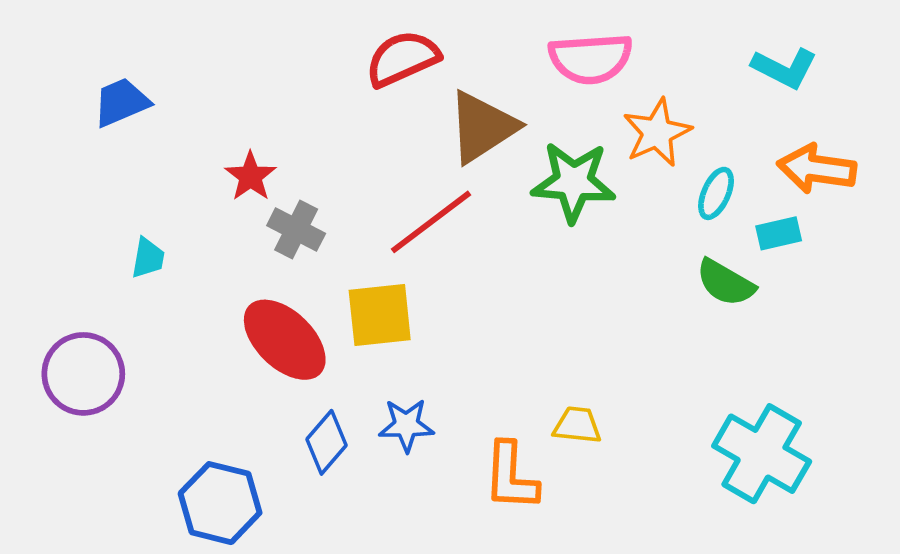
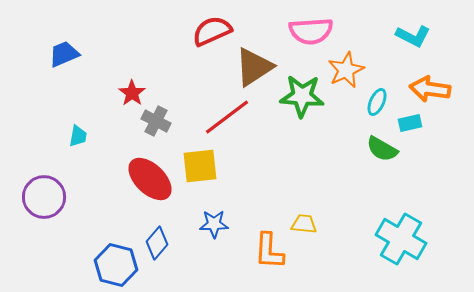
blue diamond: (327, 442) -> (157, 243), moved

